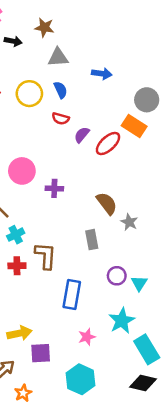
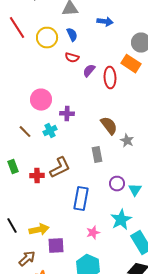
red ellipse: (108, 143) -> (110, 78), turned -50
cyan cross: (16, 235) -> (50, 131), moved
brown L-shape: (46, 256) -> (60, 168), turned 60

